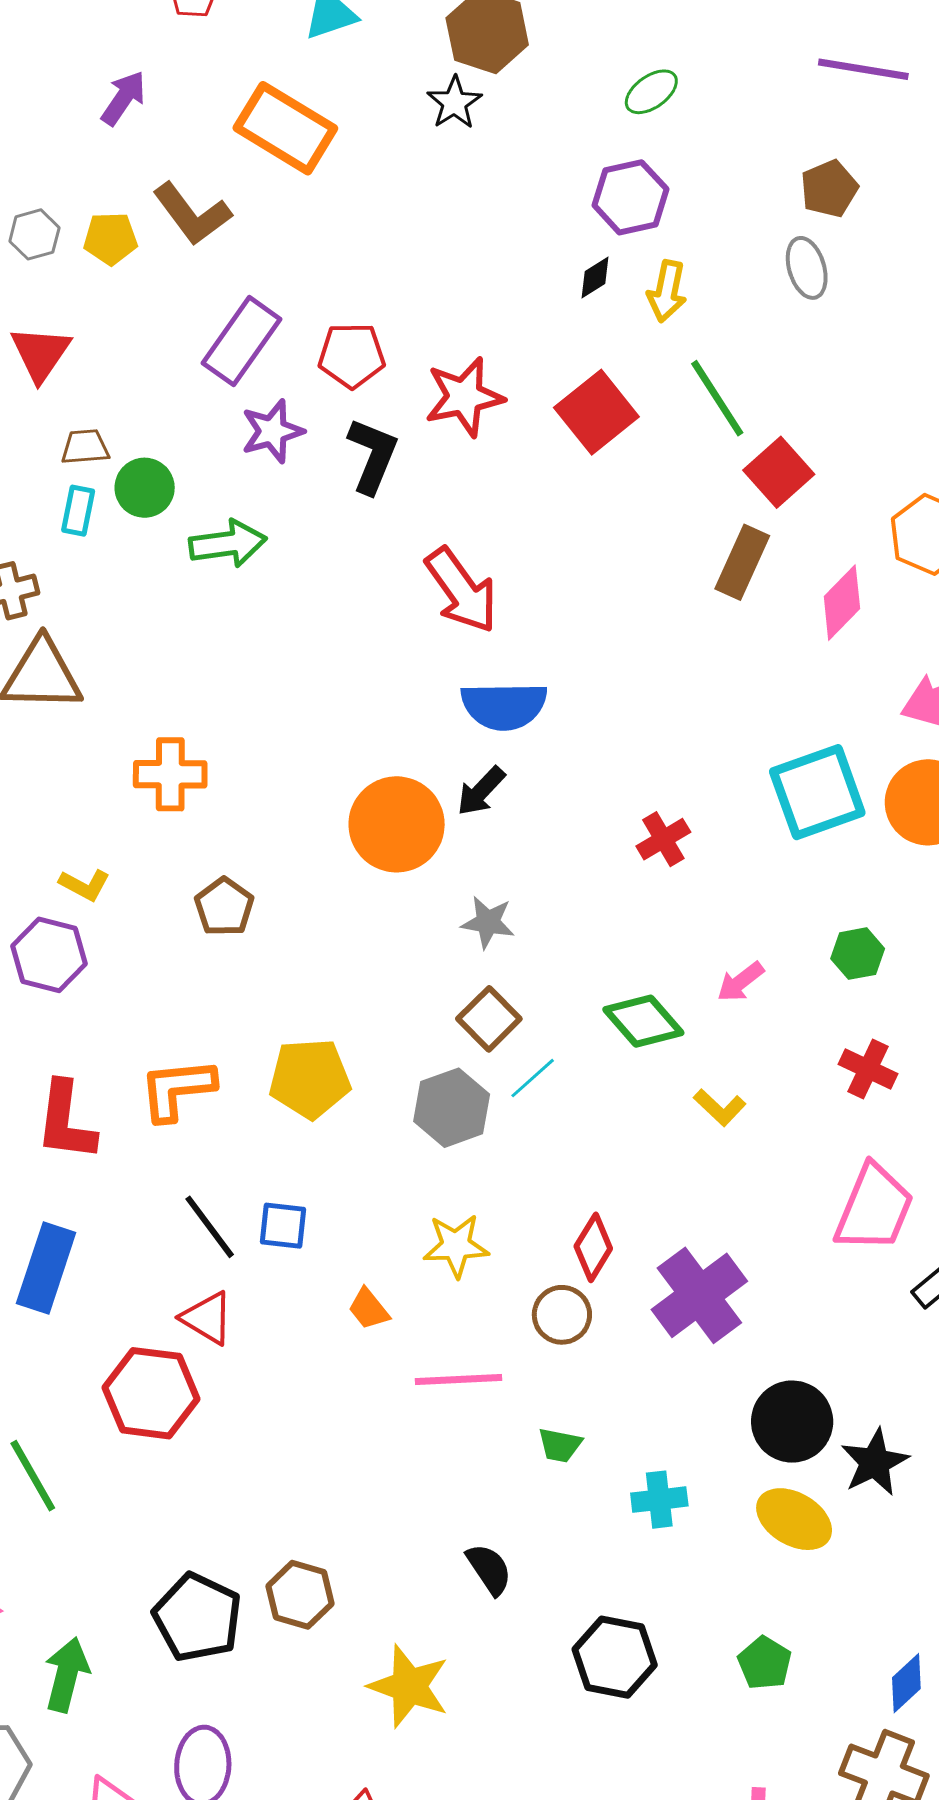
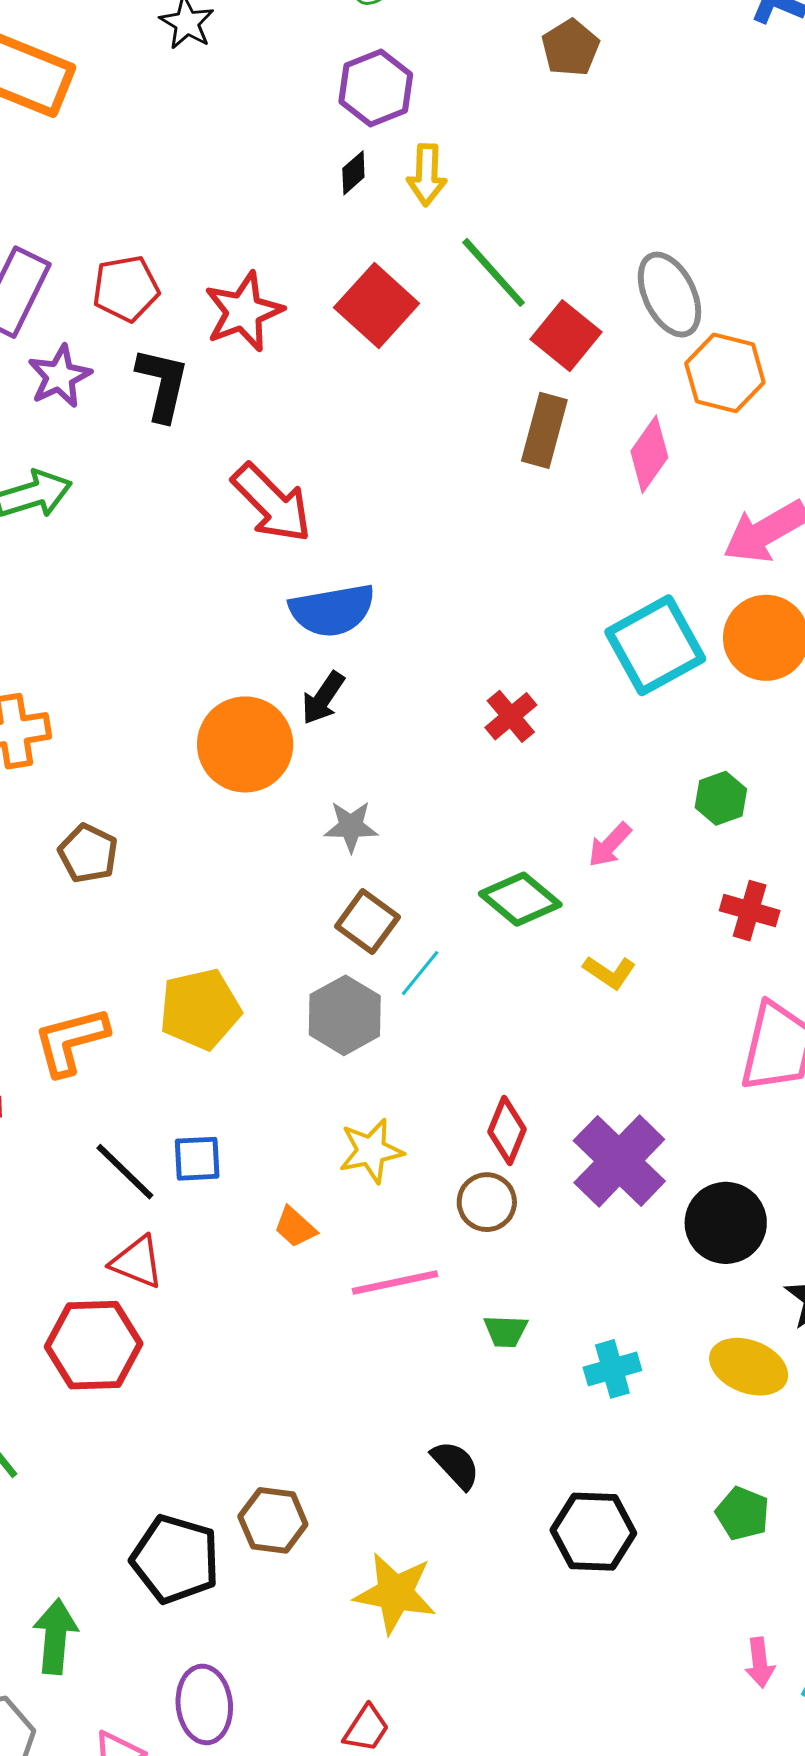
gray ellipse: (807, 268) -> (669, 295), moved, size x1.4
black circle: (792, 1422) -> (726, 1223), moved

